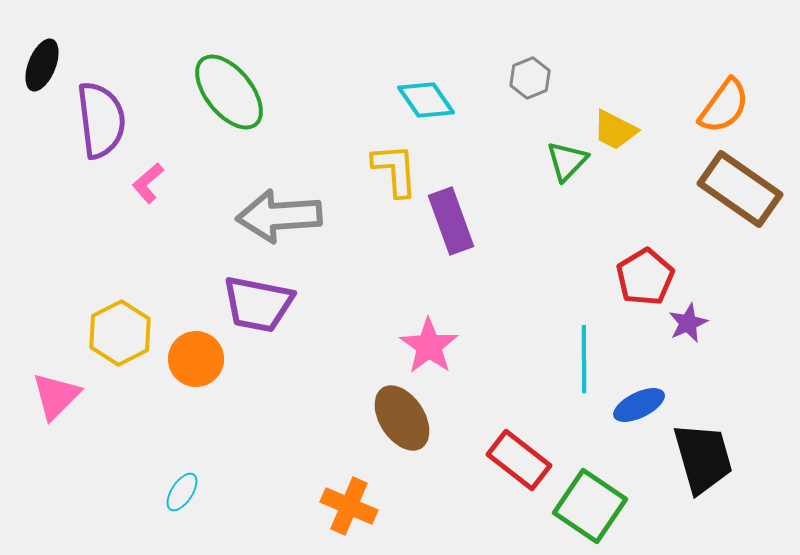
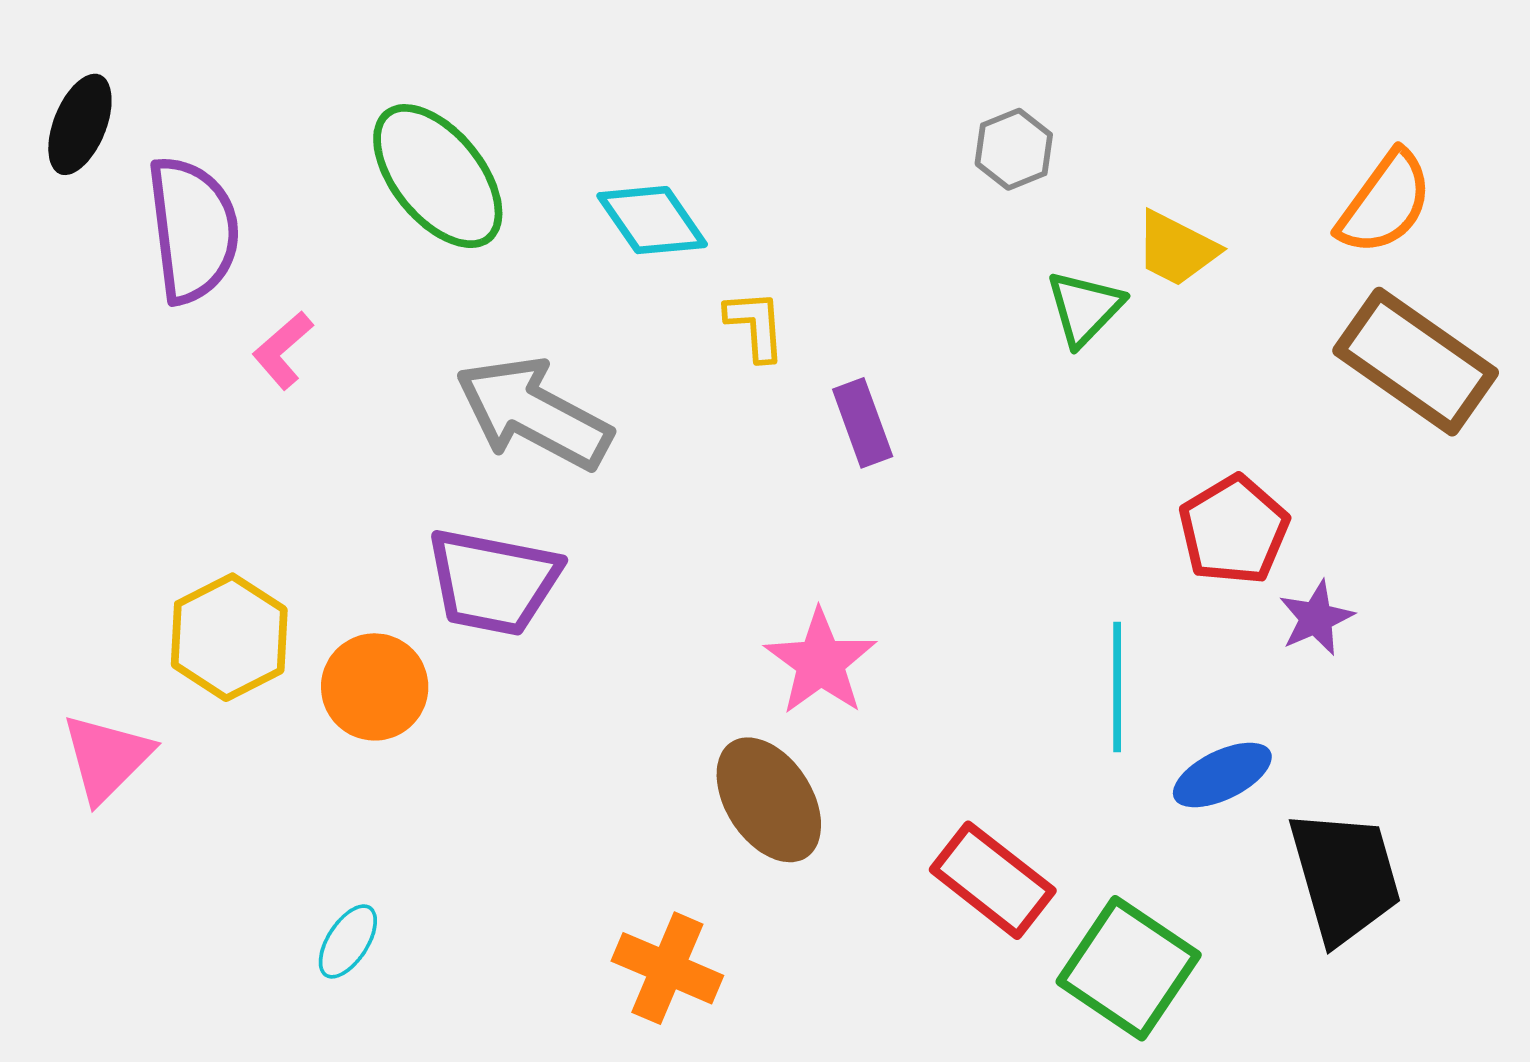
cyan diamond: (426, 100) -> (652, 220), moved
yellow L-shape: (395, 170) -> (755, 325), size x0.7
gray arrow: (279, 216) -> (533, 413), turned 32
purple rectangle: (451, 221) -> (863, 423), size x0.7

